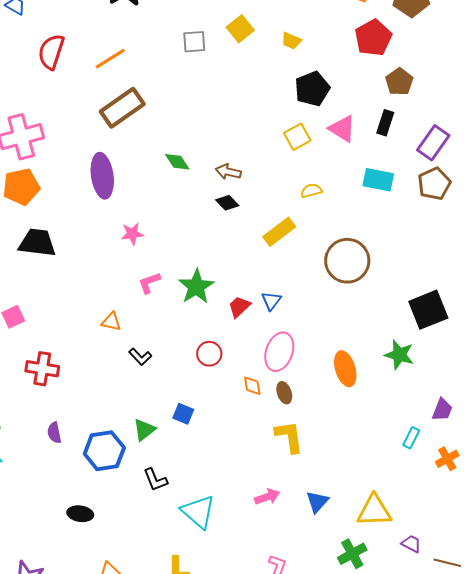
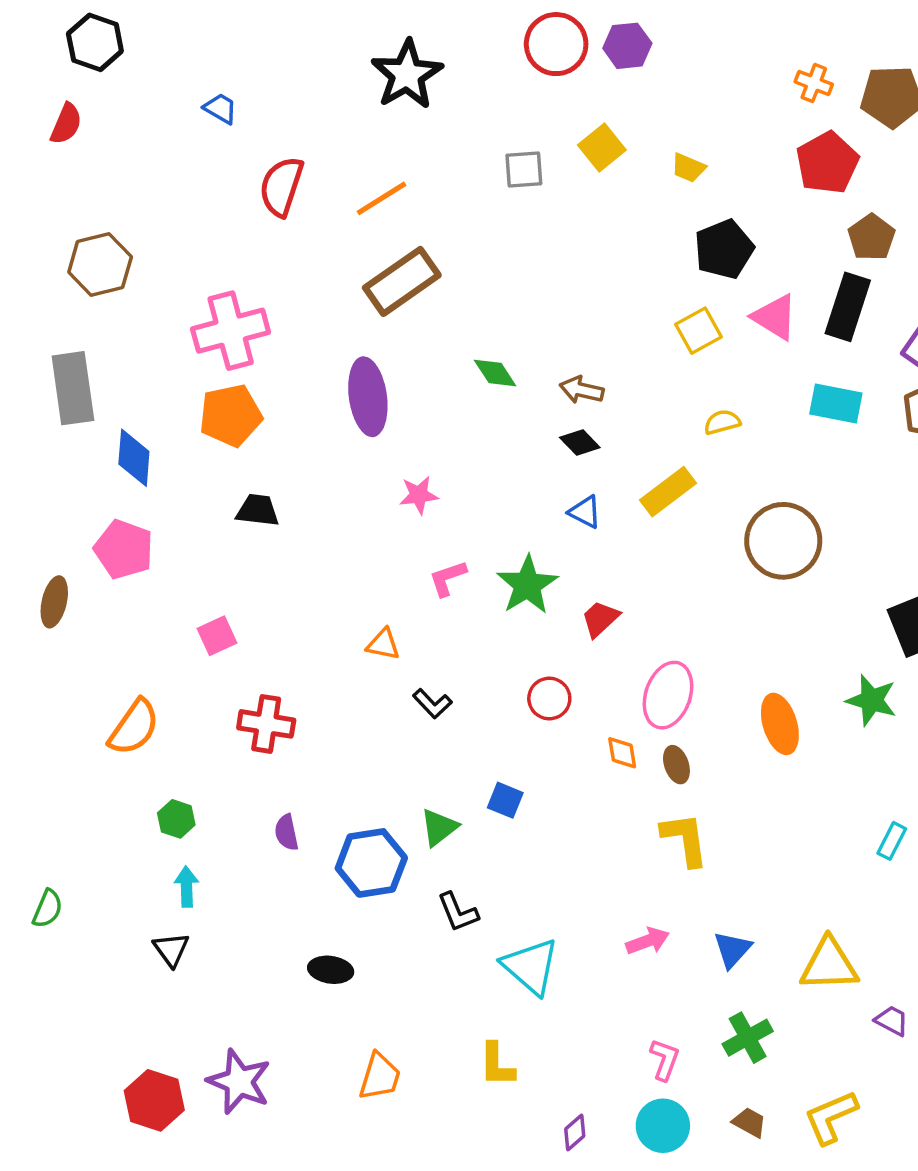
black rectangle: (385, 123) -> (848, 307), size x1.5
black trapezoid: (37, 243) -> (258, 510), size x0.7
blue triangle: (271, 301) -> (585, 512), moved, turned -40
green cross: (352, 554) -> (748, 1038), moved

